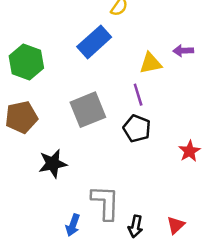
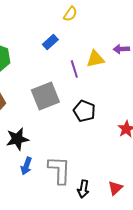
blue rectangle: (94, 42) -> (50, 42), size x0.6
purple line: (138, 95) -> (74, 69), moved
blue arrow: (73, 225) -> (26, 166), moved

